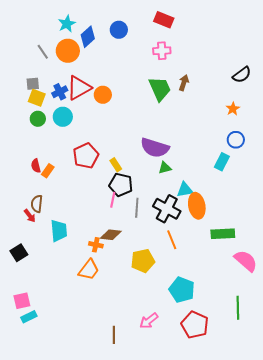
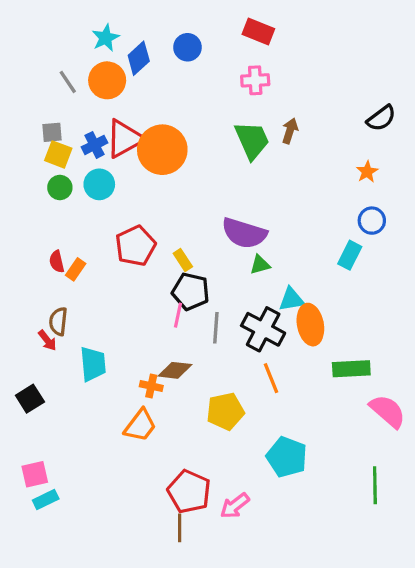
orange circle: (103, 95) -> (162, 150), size x1.8
red pentagon: (195, 325) -> (189, 492), moved

